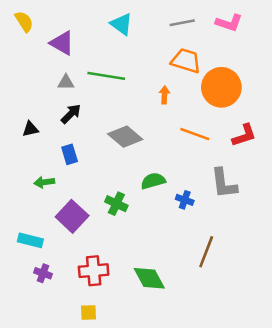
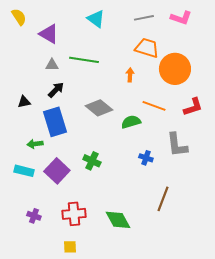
blue rectangle: (70, 154) -> (55, 122), size x1.8
green semicircle: (153, 181) -> (131, 122), moved
cyan rectangle: (30, 240) -> (24, 171), moved

